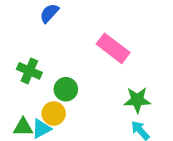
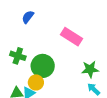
green circle: (66, 89) -> (43, 66), size x1.5

